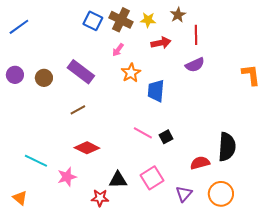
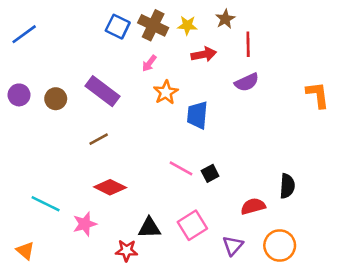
black semicircle: (227, 147) -> (287, 186), size x0.7

